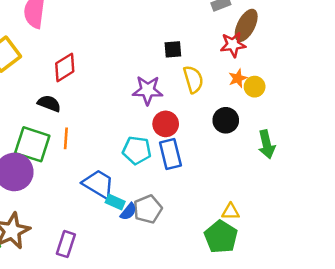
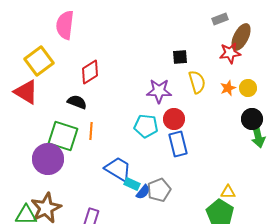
orange star: (238, 78) -> (228, 88), moved
black circle: (226, 120) -> (252, 119), moved
cyan pentagon: (137, 150) -> (146, 126), moved

